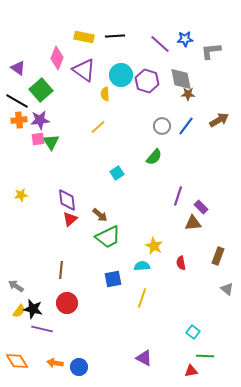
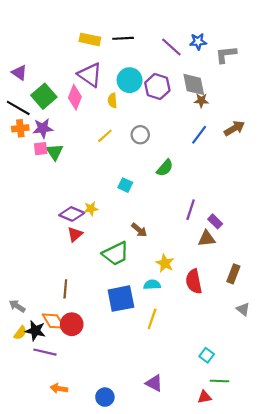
pink diamond: (57, 58) -> (75, 97), moved
gray circle: (162, 126) -> (140, 135), moved
cyan square: (117, 173) -> (125, 185), turned -32
yellow star: (21, 195) -> (91, 209), moved
purple diamond: (67, 200) -> (72, 214), turned -60
brown arrow: (100, 215) -> (139, 230), moved
red semicircle: (181, 263) -> (194, 281), size x1.6
blue square: (113, 279) -> (121, 299), size x1.5
orange diamond: (17, 361) -> (54, 321), moved
blue circle: (79, 367) -> (105, 397), moved

